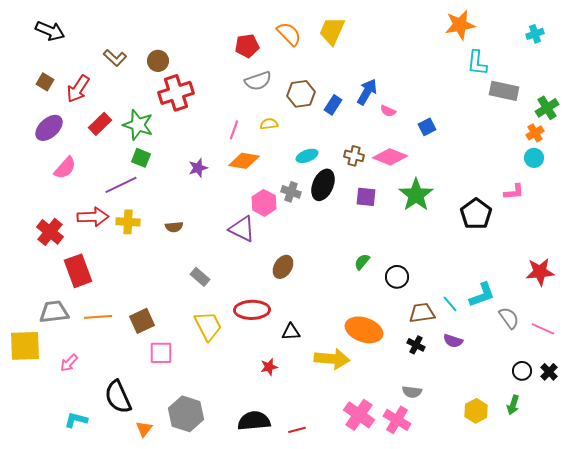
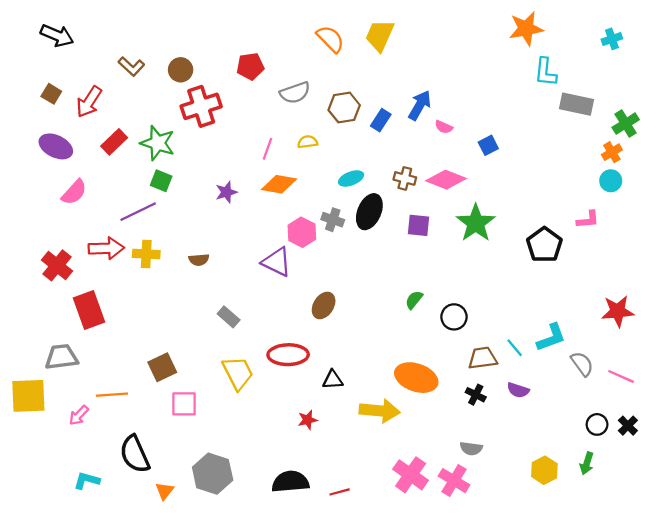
red pentagon: (247, 46) -> (250, 66), moved
purple ellipse: (49, 128) -> (56, 146), turned 68
orange line: (98, 317) -> (112, 395), moved

